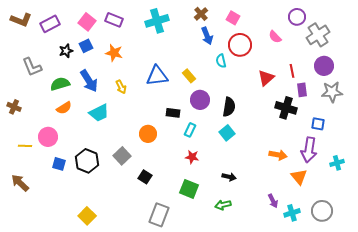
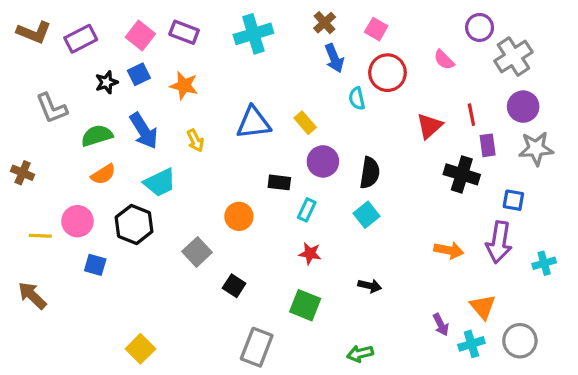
black hexagon: (87, 161) -> (134, 224), moved
orange triangle: (299, 177) -> (483, 307), moved
green arrow: (223, 205) -> (360, 354), moved

